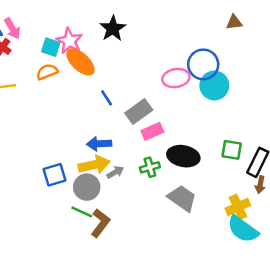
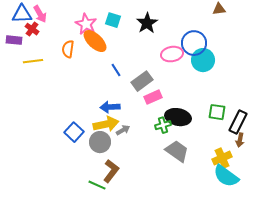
black star: (113, 28) -> (147, 23), moved
cyan square: (51, 47) -> (113, 20), moved
orange semicircle: (47, 72) -> (68, 49), turned -60
green cross: (150, 167) -> (163, 125), moved
blue square: (55, 175) -> (74, 132), turned -30
green line: (82, 212) -> (97, 185), moved

